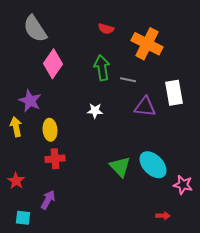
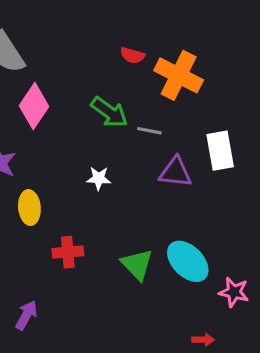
red semicircle: (106, 29) -> (132, 55), moved
green arrow: (102, 68) -> (109, 112), turned 135
red cross: (55, 159) -> (68, 252), moved

